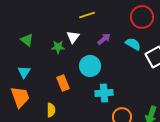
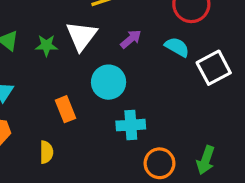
white triangle: (73, 37) -> (81, 36), size x1.5
green star: (58, 47) -> (46, 45), moved

